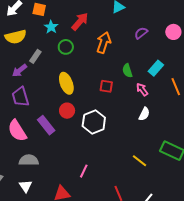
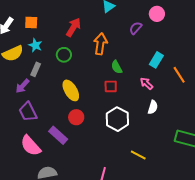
cyan star: (51, 27) -> (35, 45), moved
pink circle: (173, 32) -> (157, 14), moved
green semicircle: (127, 71) -> (117, 67), moved
white hexagon: (94, 122) -> (117, 119), moved
yellow line: (139, 161) -> (138, 155), moved

